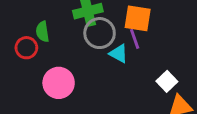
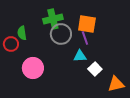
cyan triangle: (119, 54) -> (80, 56), moved, turned -32
white square: (167, 81) -> (95, 69), moved

